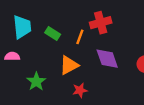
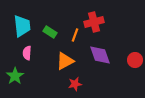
pink semicircle: (12, 56) -> (27, 53), moved, turned -88
green star: (36, 82) -> (15, 76), moved

